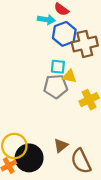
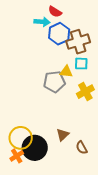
cyan square: (58, 67) -> (81, 64), moved
brown semicircle: (81, 161) -> (82, 148), size x0.6

